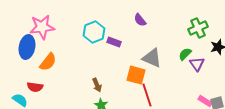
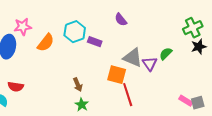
pink star: (42, 27) -> (23, 27), size x0.7
green cross: (198, 28) -> (193, 28), moved
orange semicircle: (48, 62) -> (46, 43), moved
purple triangle: (197, 64) -> (150, 64), moved

